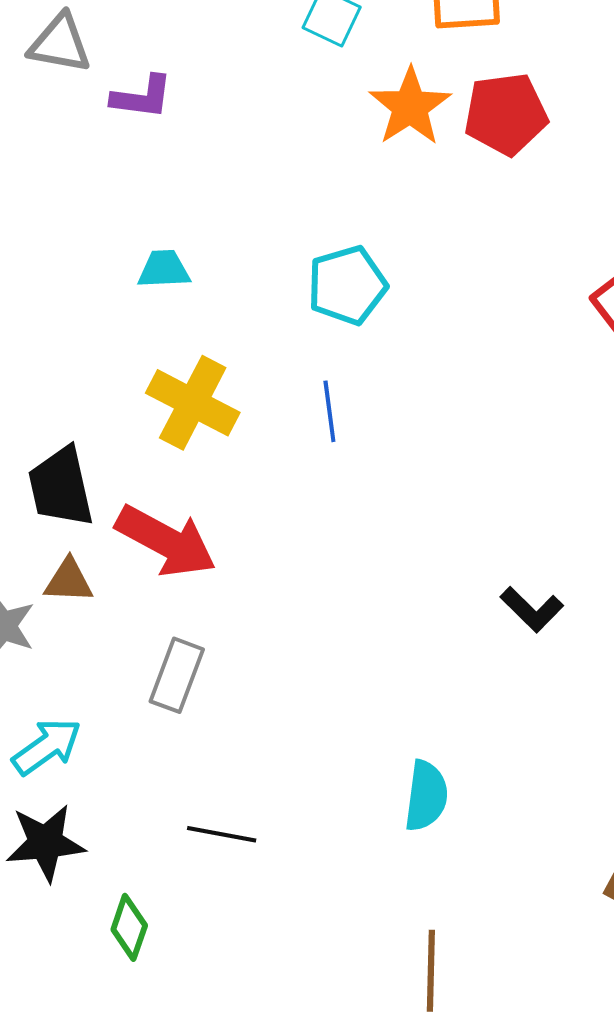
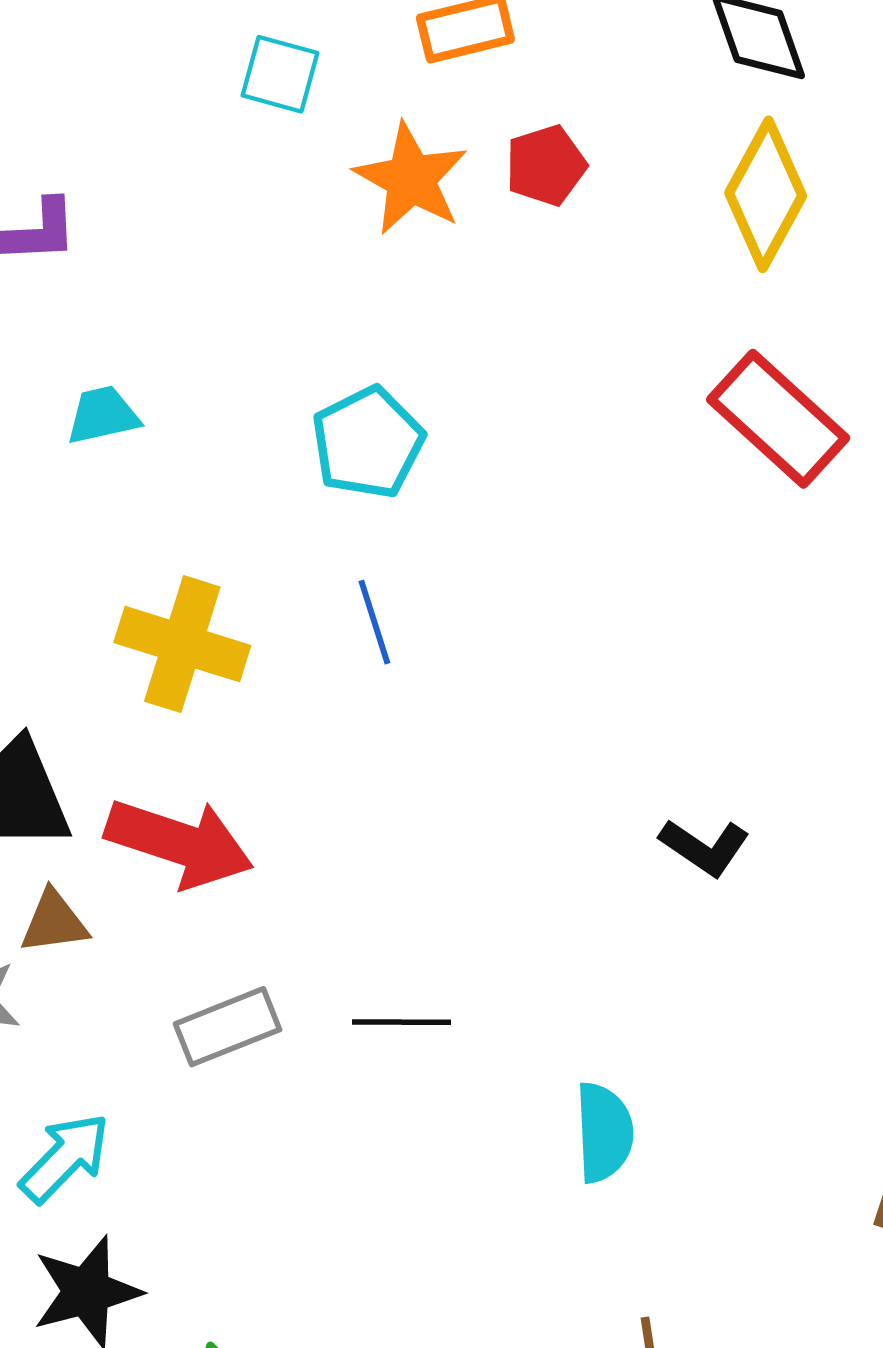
red pentagon: (506, 114) -> (546, 165), size x0.7
cyan trapezoid: (164, 269) -> (103, 415), moved
gray rectangle: (177, 675) -> (228, 1027), turned 58
black line: (222, 834) -> (402, 1022), moved

